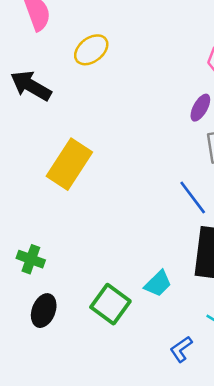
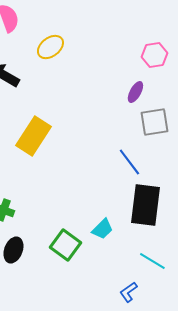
blue L-shape: (181, 349) -> (128, 292), moved

